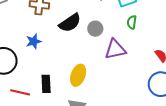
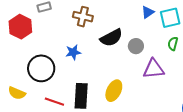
black rectangle: (46, 84) -> (81, 96), size x1.4

